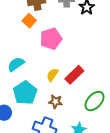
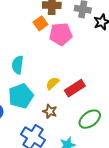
pink pentagon: (51, 39) -> (61, 34), moved
cyan semicircle: (16, 64) -> (18, 65), turned -60

